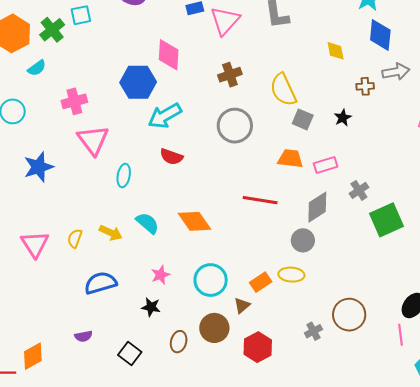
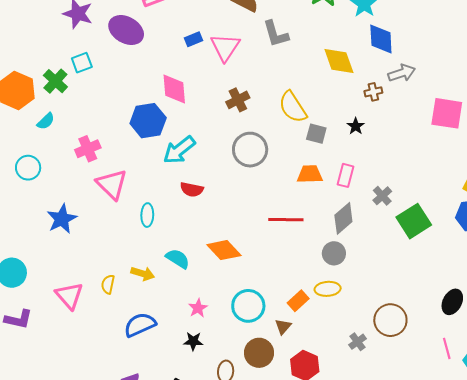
yellow diamond: (336, 51) -> (339, 61), size x1.6
pink rectangle: (326, 165) -> (345, 175), turned -50
pink line: (401, 335) -> (447, 348), moved

